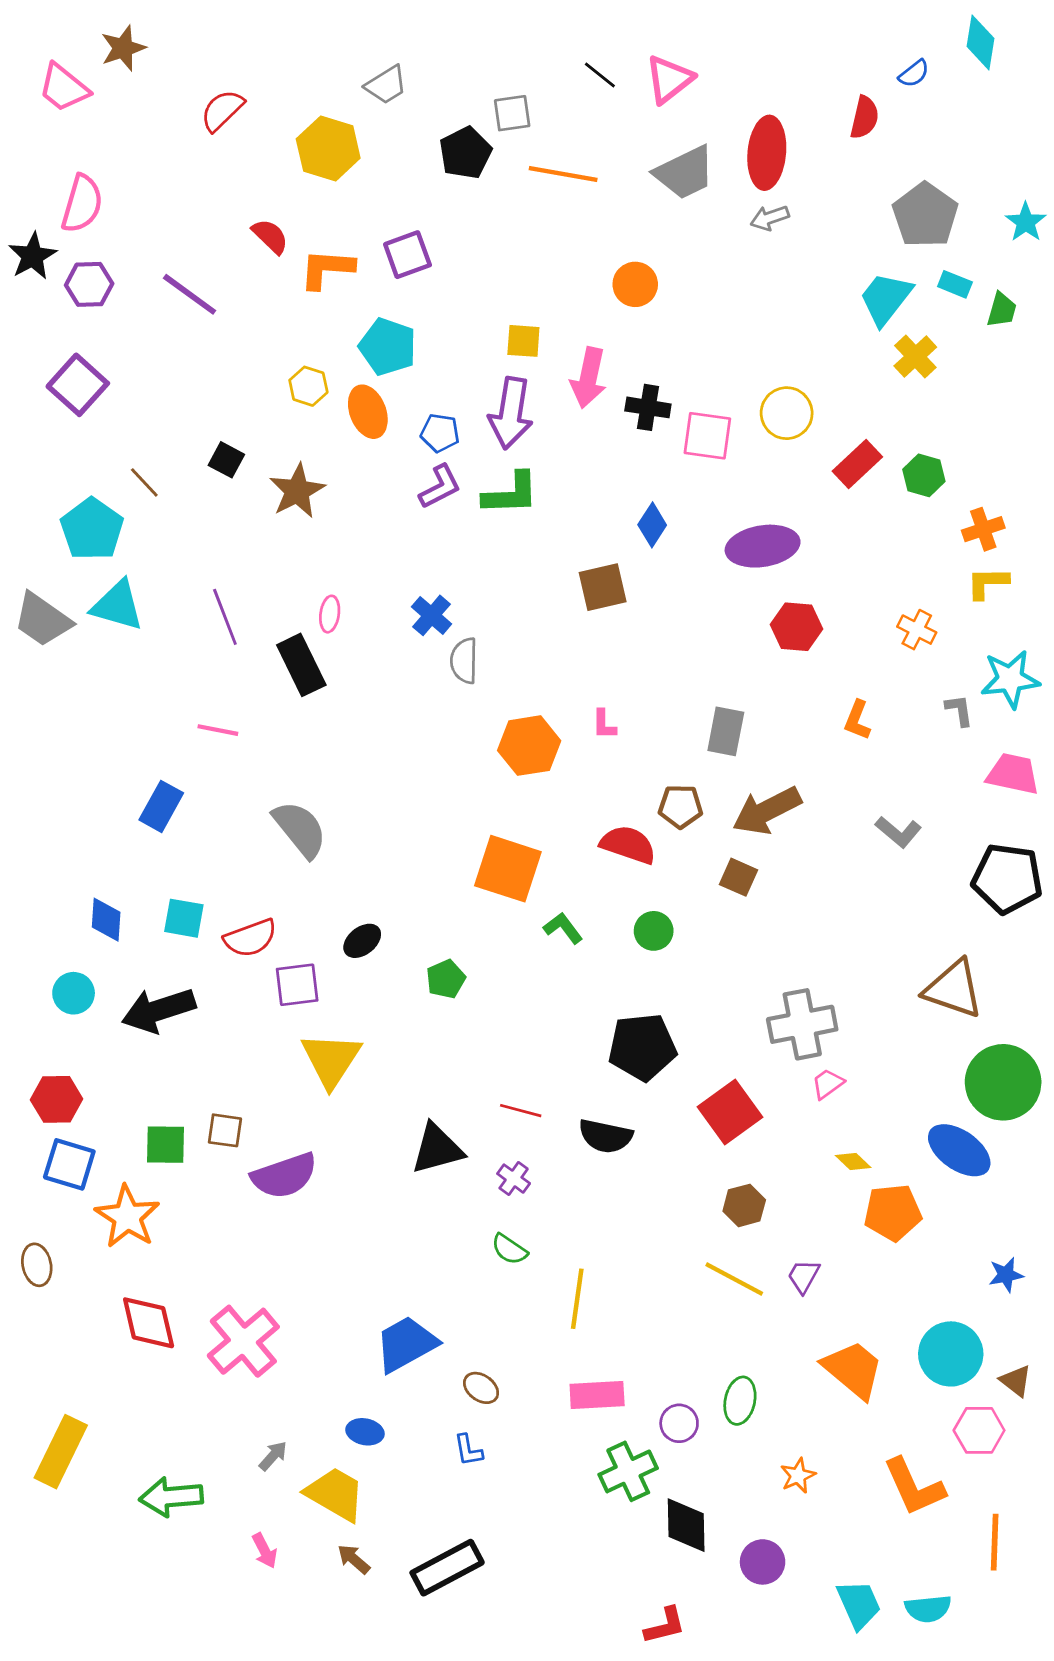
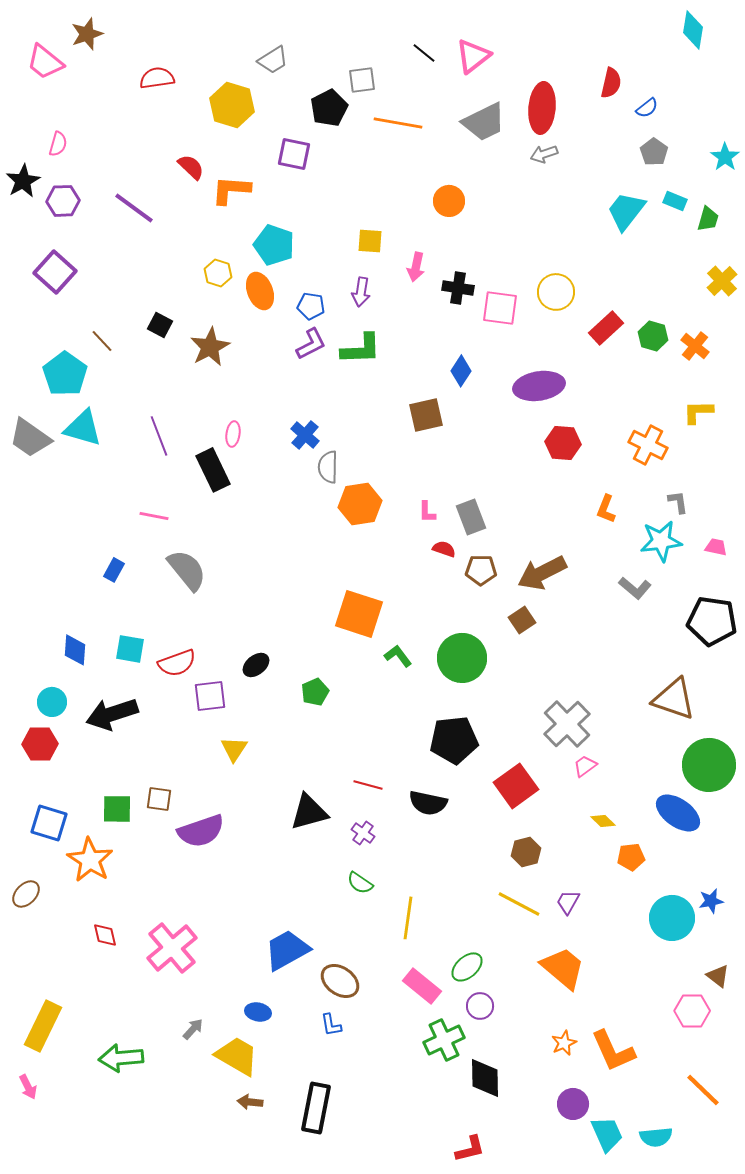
blue semicircle: (914, 74) -> (647, 108), moved
red semicircle: (222, 110) -> (157, 78), turned 36
pink semicircle: (82, 204) -> (58, 144), size x0.6
gray pentagon: (925, 215) -> (654, 152), size x0.6
purple square: (407, 255) -> (294, 154), moved, turned 32
yellow cross: (915, 357) -> (722, 281), moved
pink arrow: (589, 378) -> (416, 267), size x0.7
purple arrow: (511, 413) -> (361, 292), size x0.6
orange cross: (983, 529) -> (695, 346), moved, turned -32
orange cross: (917, 630) -> (648, 445), size x1.4
cyan star: (1010, 679) -> (661, 541), moved
gray rectangle: (726, 731) -> (471, 517), moved, turned -32
orange hexagon: (529, 746) -> (360, 504), moved
pink trapezoid: (1013, 774) -> (716, 547), size x0.6
blue rectangle: (161, 806) -> (114, 570), size x0.7
gray semicircle: (300, 829) -> (187, 570), moved
red semicircle: (628, 845) -> (444, 549), moved, size x0.6
brown square: (739, 877) -> (522, 620), turned 32
green circle: (654, 931) -> (462, 658), size x1.8
gray cross: (802, 1024) -> (567, 724), turned -33
yellow triangle: (331, 1060) -> (234, 749), size x0.6
red hexagon: (57, 1099) -> (40, 744), moved
orange pentagon: (893, 1212) -> (631, 857), size x0.7
brown ellipse: (37, 1265) -> (26, 894), turned 56
red diamond: (149, 1323) -> (105, 935), size x0.6
cyan circle: (951, 1354) -> (672, 918), moved
orange trapezoid: (853, 1370) -> (563, 968), moved
brown ellipse: (481, 1388) -> (340, 981), size x1.5
pink rectangle: (597, 1395) -> (422, 986), turned 42
green ellipse: (740, 1401) -> (467, 967), moved, turned 36
orange L-shape: (914, 1487) -> (613, 1051), moved
orange line: (995, 1542) -> (703, 1090), turned -48
pink arrow: (265, 1551) -> (28, 1087), moved
brown arrow: (354, 1559) -> (250, 1102), turned -35
purple circle: (763, 1562) -> (573, 1104), moved
black rectangle: (447, 1568) -> (316, 1108), turned -51

